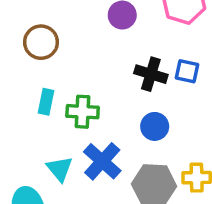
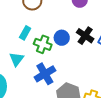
blue circle: (155, 126) -> (62, 38), moved
cyan triangle: (60, 169) -> (17, 59), moved

